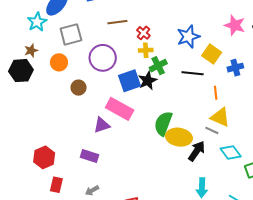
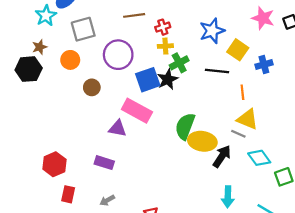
red cross: (143, 33) -> (163, 27), turned 32
purple triangle: (102, 125) -> (118, 129), turned 30

